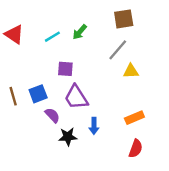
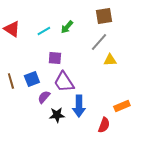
purple semicircle: (52, 115) -> (44, 97), turned -96
orange rectangle: (134, 118) -> (122, 106), moved
blue arrow: (94, 126) -> (79, 106), size x1.5
red semicircle: (136, 149) -> (104, 125), moved

